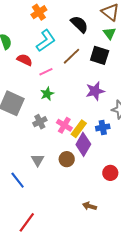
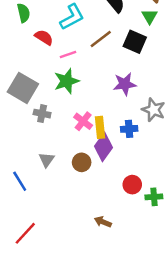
green star: (47, 94) -> (67, 81), size x1.5
gray cross: (40, 122) -> (42, 114), moved, turned 32
yellow rectangle: (79, 129) -> (100, 127), turned -48

